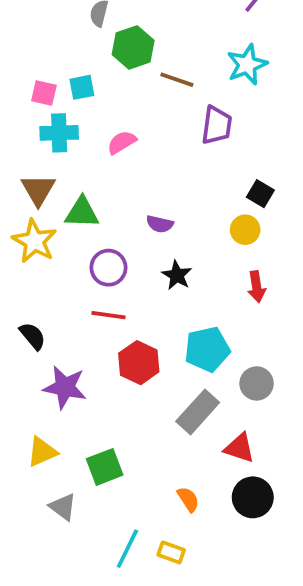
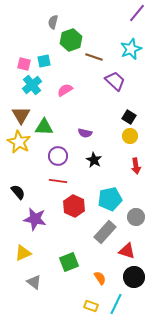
purple trapezoid: (217, 125) -> (115, 81), turned -55
cyan cross: (59, 133) -> (32, 85), turned -36
black square: (260, 194) -> (129, 117), moved
green square: (105, 467) -> (69, 262), moved
cyan line: (127, 549) -> (116, 304), moved

